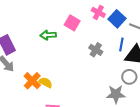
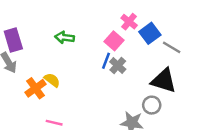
pink square: (72, 23) -> (114, 41), moved
blue line: (121, 44) -> (106, 61), moved
yellow semicircle: (45, 83) -> (52, 80), moved

